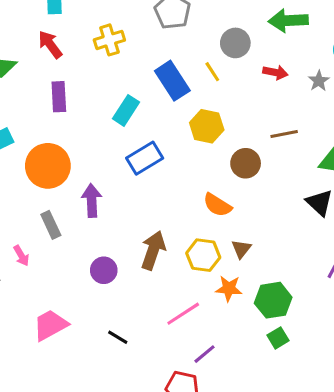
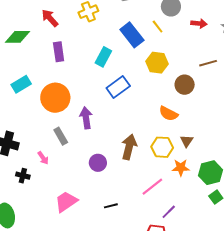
black line: (118, 337) -> (111, 206), turned -40

